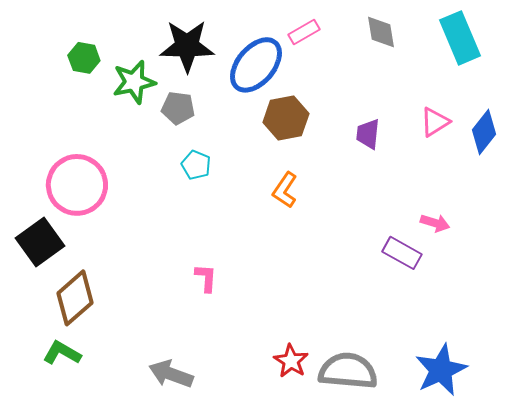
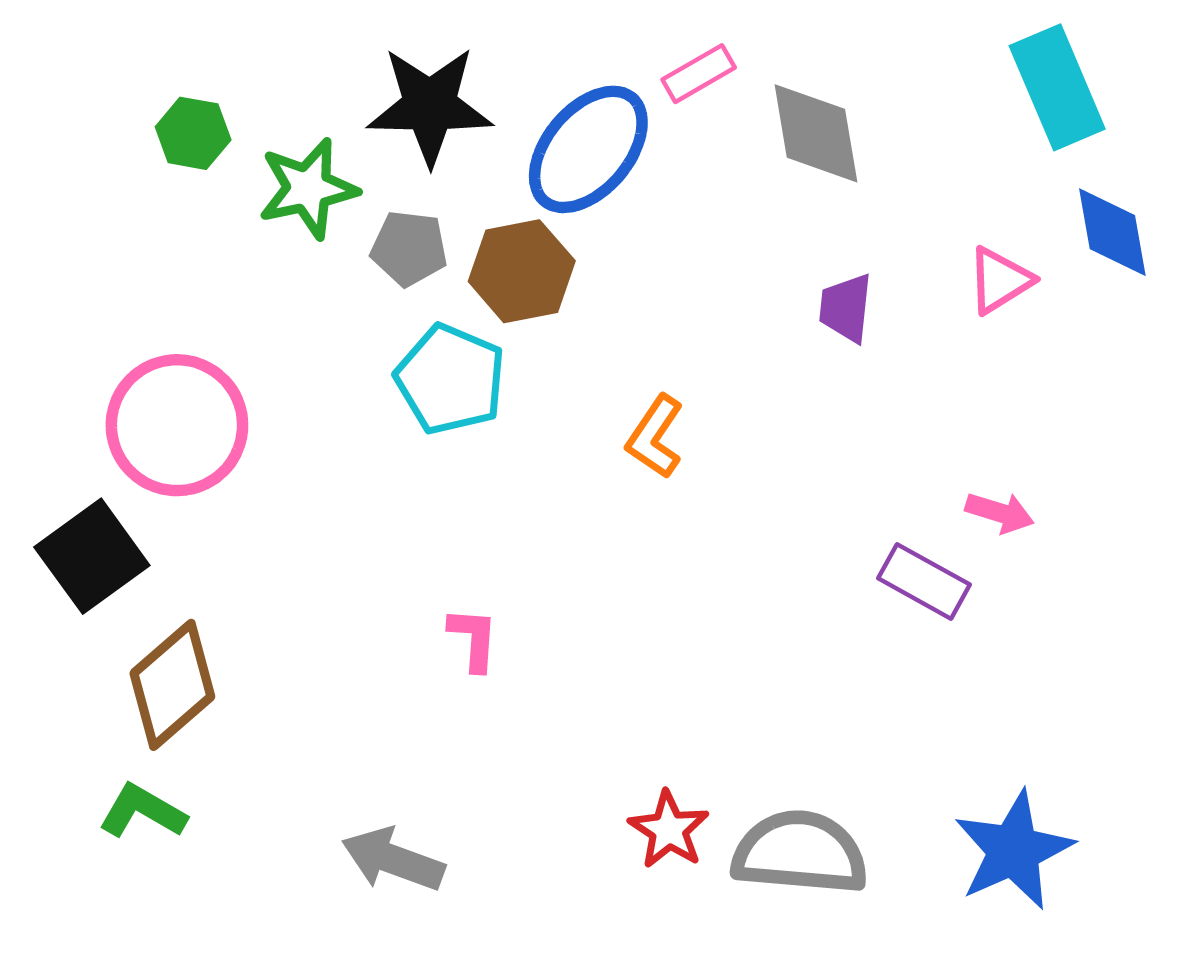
gray diamond: (381, 32) -> (816, 133), moved, size x1.4
brown hexagon: (286, 118) -> (522, 271), moved
blue diamond: (484, 132) -> (1112, 232), moved, turned -48
cyan pentagon: (196, 165) -> (450, 379), size x1.6

